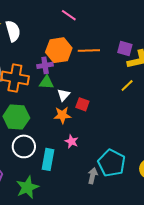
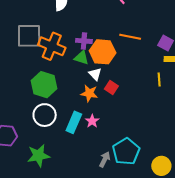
orange hexagon: (59, 50) -> (103, 52), moved
yellow line: (127, 85) -> (159, 80), turned -64
white triangle: (64, 95) -> (95, 74), turned -40
cyan rectangle: (48, 159) -> (74, 122), moved

